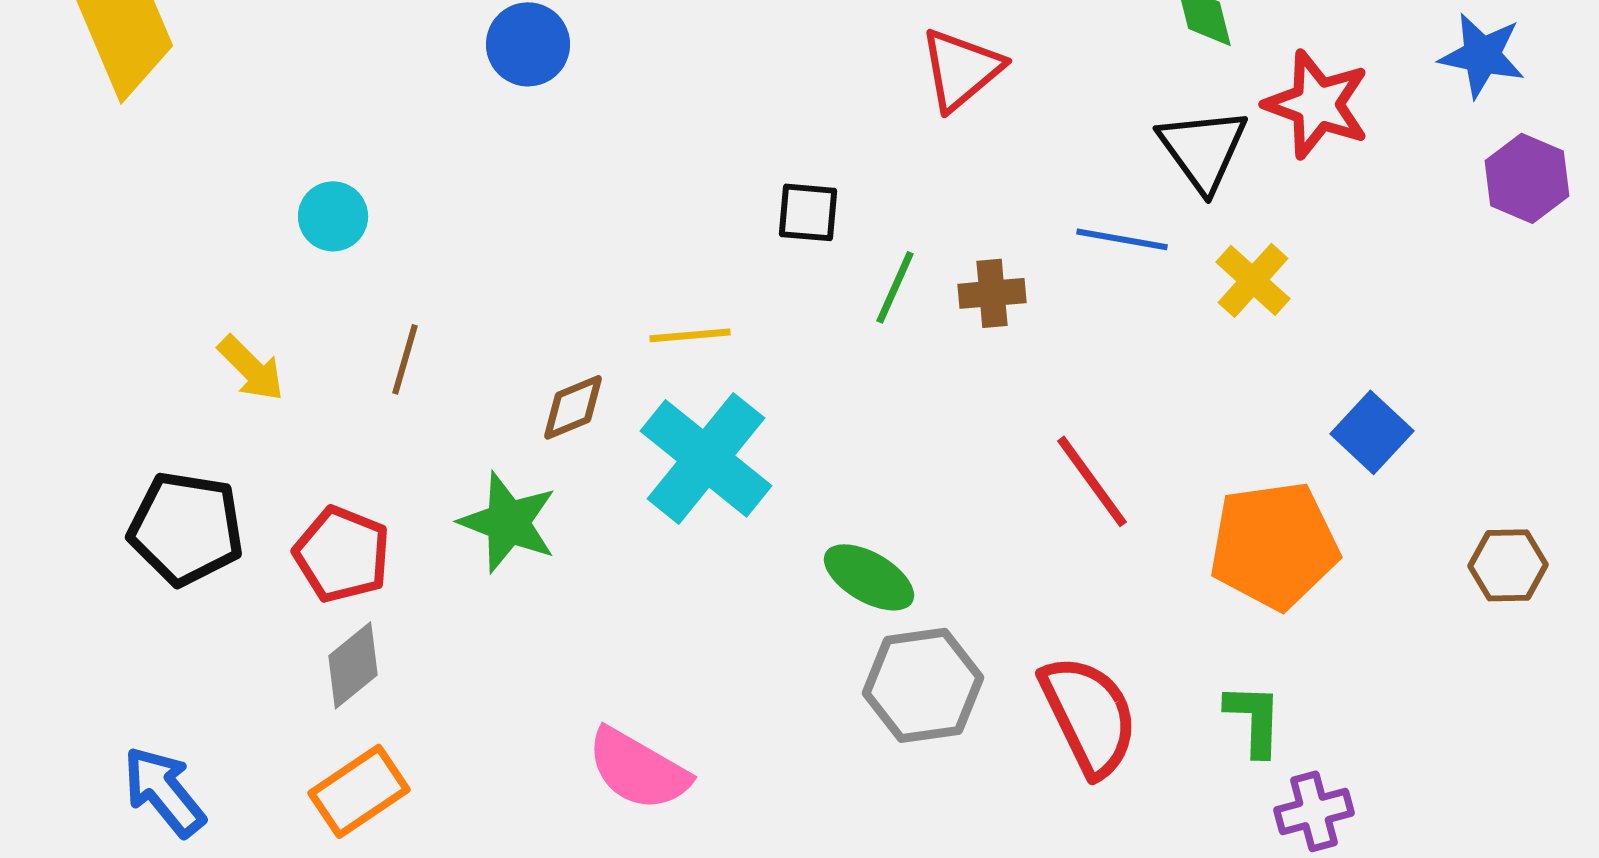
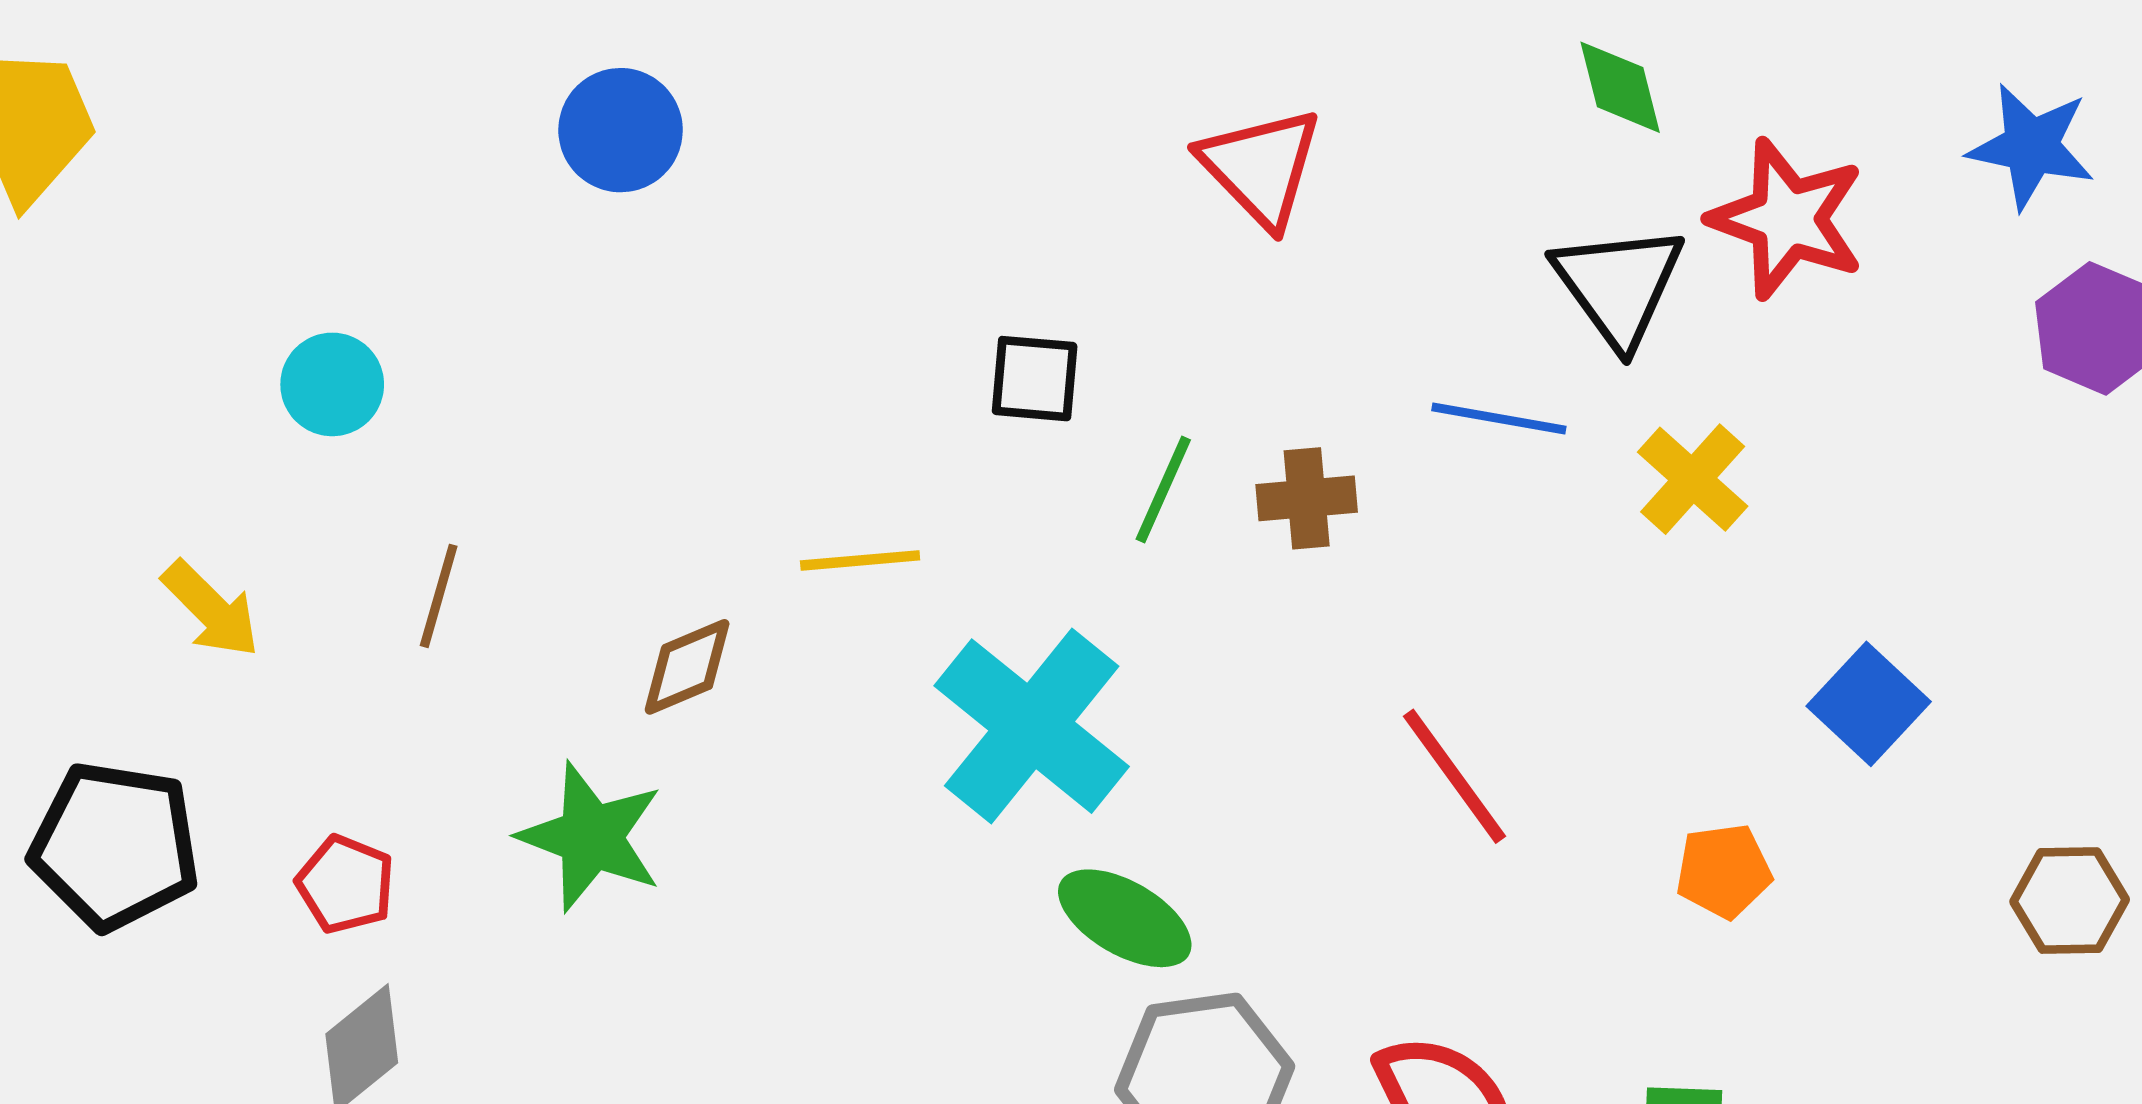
red triangle: (961, 69) -> (1261, 167), turned -34
cyan cross: (706, 458) -> (1032, 726), moved
orange pentagon: (1274, 545) -> (1724, 871), size x0.5
red pentagon: (342, 554) -> (346, 884), size x0.7

